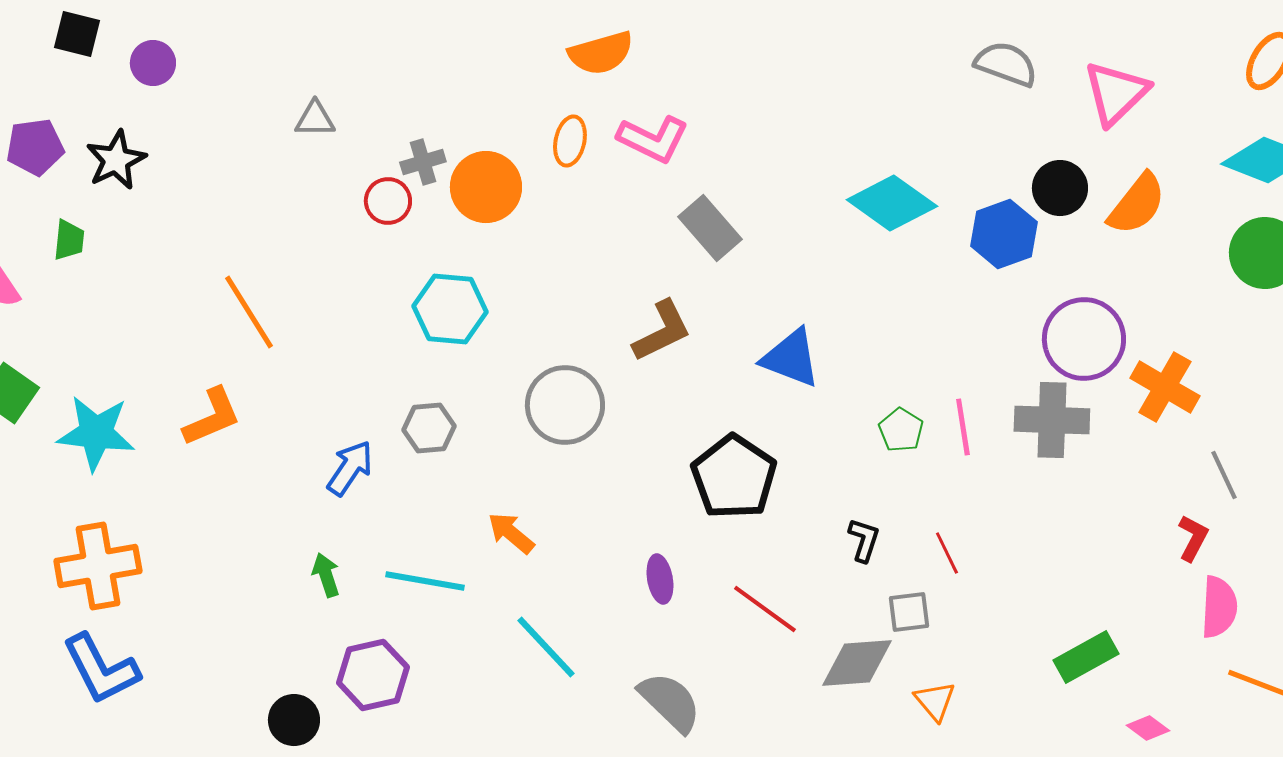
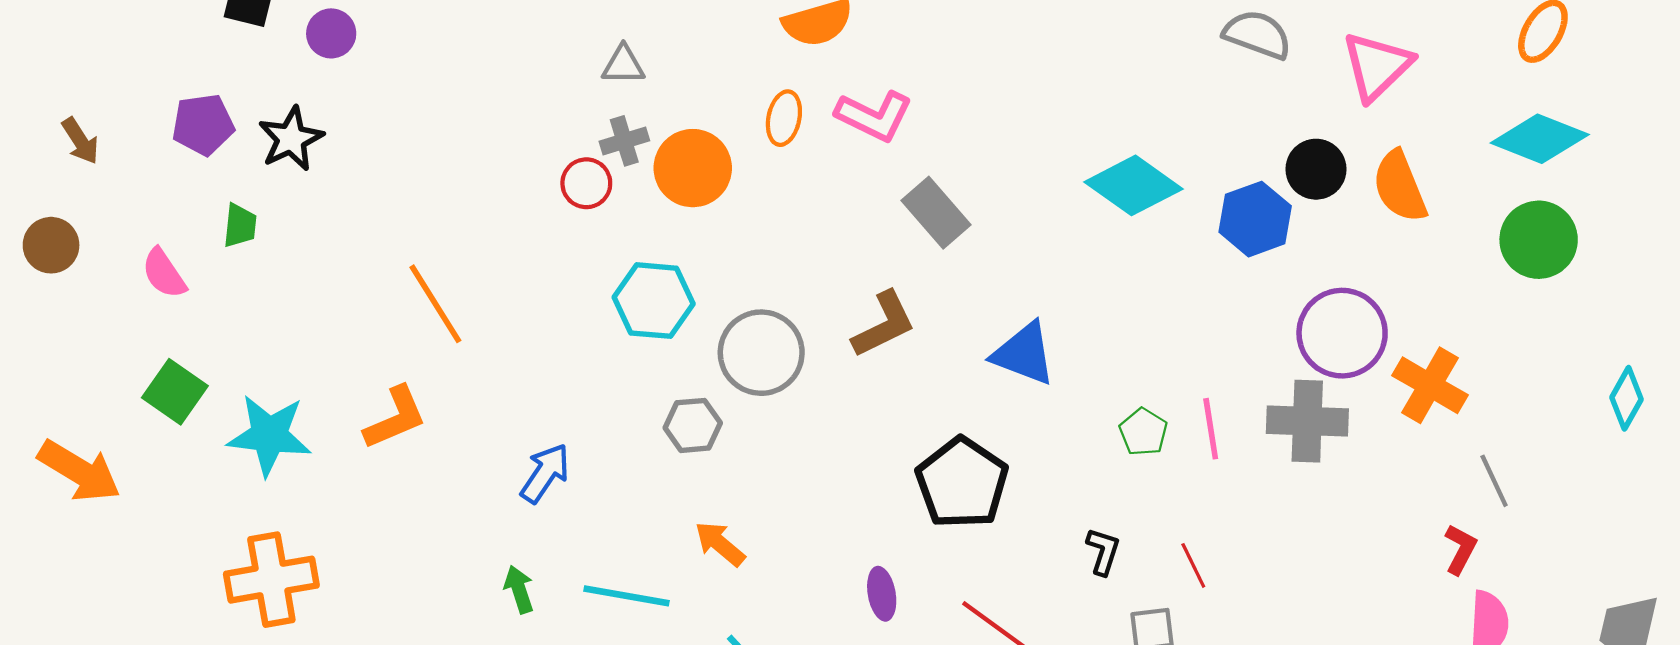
gray triangle: (315, 119) -> (623, 65), moved
orange semicircle: (1137, 204) -> (1400, 187), turned 120
gray circle: (565, 405) -> (761, 353), moved
gray hexagon: (429, 428) -> (693, 425), moved

